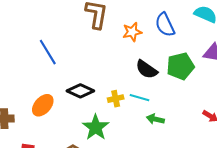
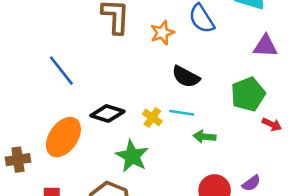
green pentagon: (180, 66) -> (248, 94), moved
yellow cross: (116, 99) -> (152, 117), turned -35
orange ellipse: (43, 105) -> (63, 137), size x1.4

